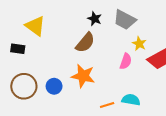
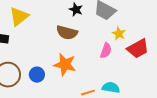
yellow triangle: (35, 26) -> (19, 17), turned 45
brown semicircle: (85, 43) -> (67, 33), turned 65

